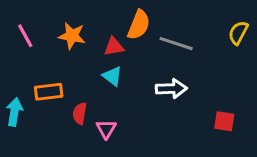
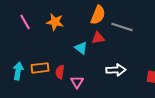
red triangle: (114, 47) -> (98, 38), moved
white arrow: (171, 89) -> (116, 70), moved
orange rectangle: (49, 92) -> (40, 68), moved

